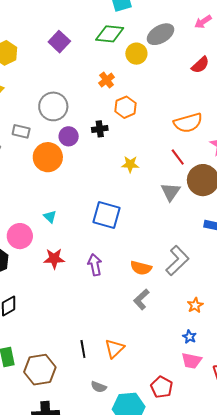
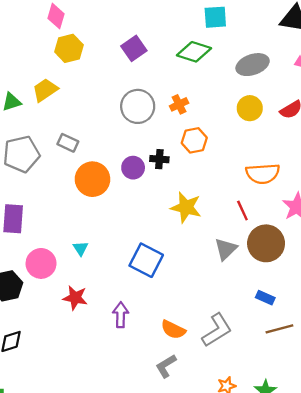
yellow circle: (136, 54) -> (250, 108), moved
gray circle: (53, 106) -> (138, 106), moved
purple circle: (69, 136) -> (133, 168), moved
yellow star: (130, 164) -> (186, 207), size x1.5

